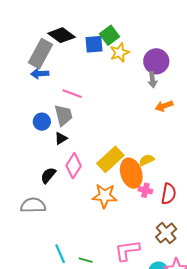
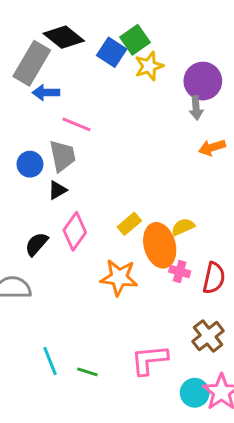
blue square: (94, 44) -> (112, 52), turned 36
blue arrow: (40, 74) -> (46, 93), moved
yellow rectangle: (110, 159) -> (129, 224), size x0.6

